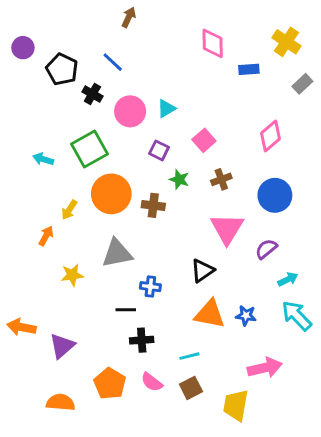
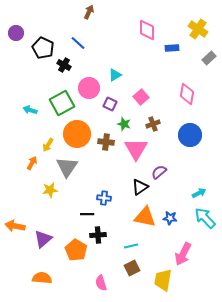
pink circle: (130, 111) -> (89, 88), moved
pink diamond: (271, 136) -> (187, 94), turned -40
pink triangle: (227, 229) -> (136, 149), moved
purple semicircle: (266, 249) -> (159, 172), moved
gray triangle: (117, 253) -> (67, 167), moved, turned -45
pink arrow: (265, 368) -> (183, 254), turned 130
pink semicircle: (152, 382) -> (101, 283), moved, turned 35
orange pentagon: (110, 384) -> (76, 250), moved

